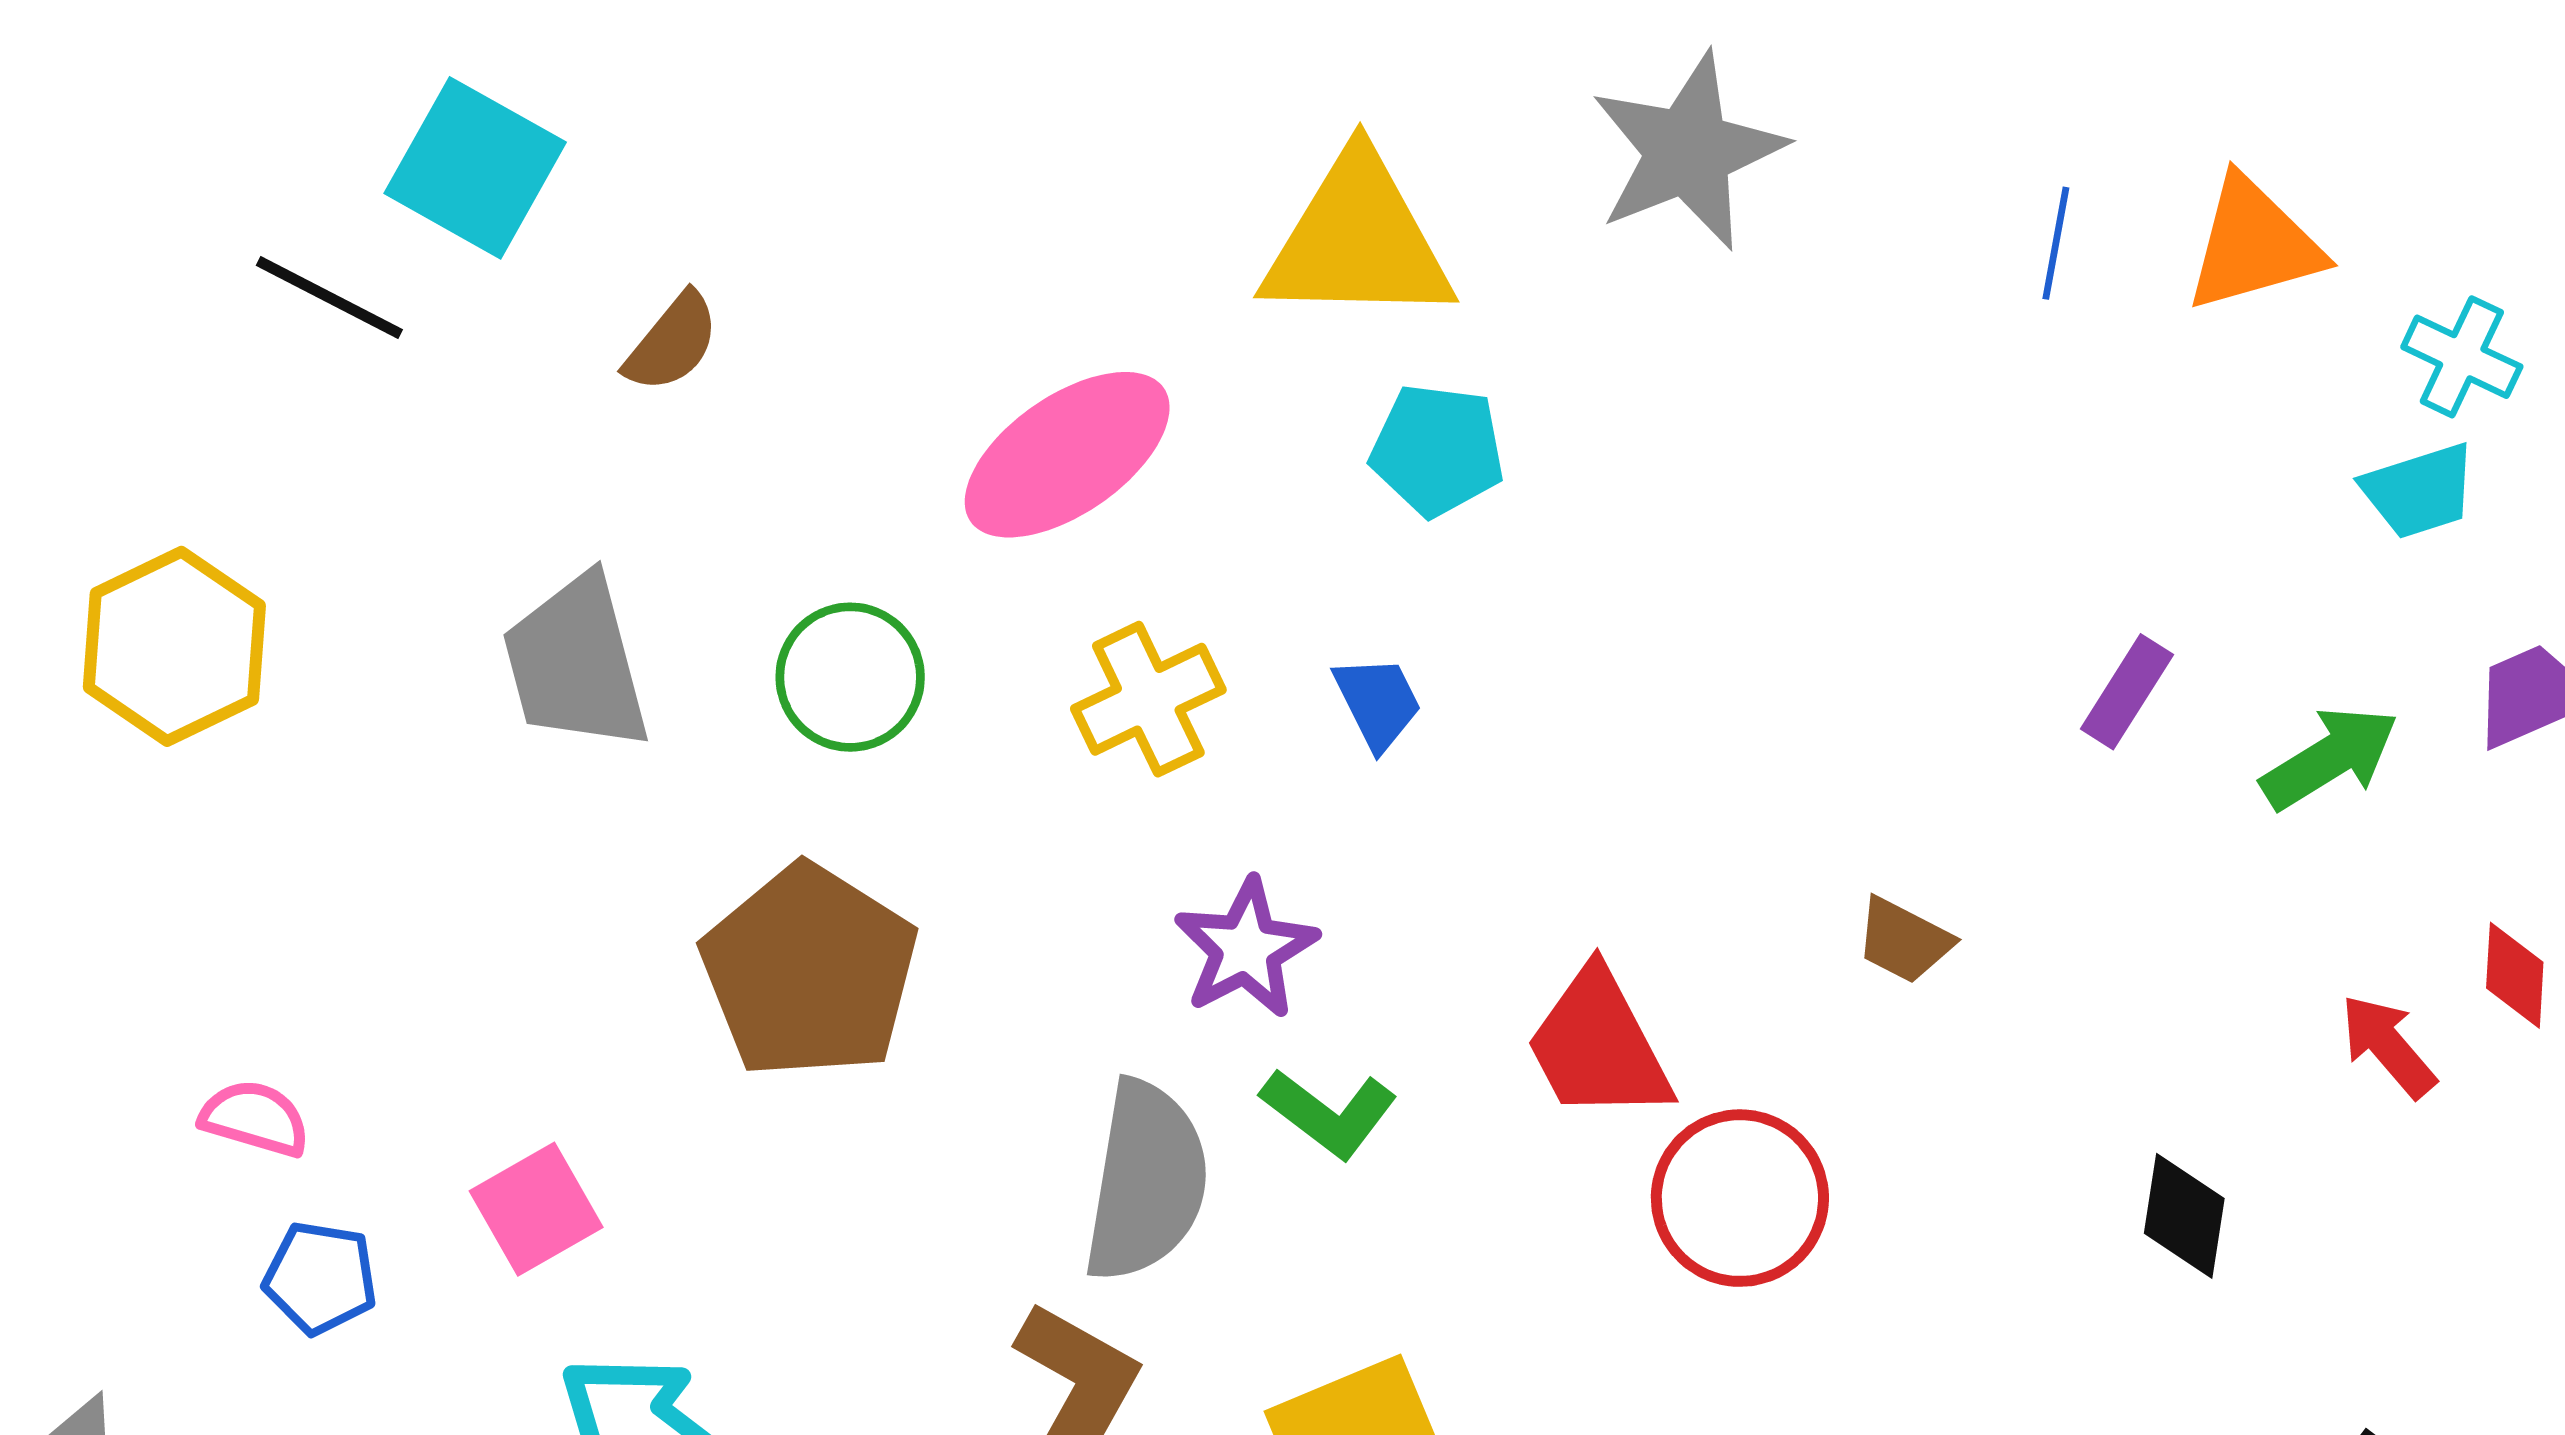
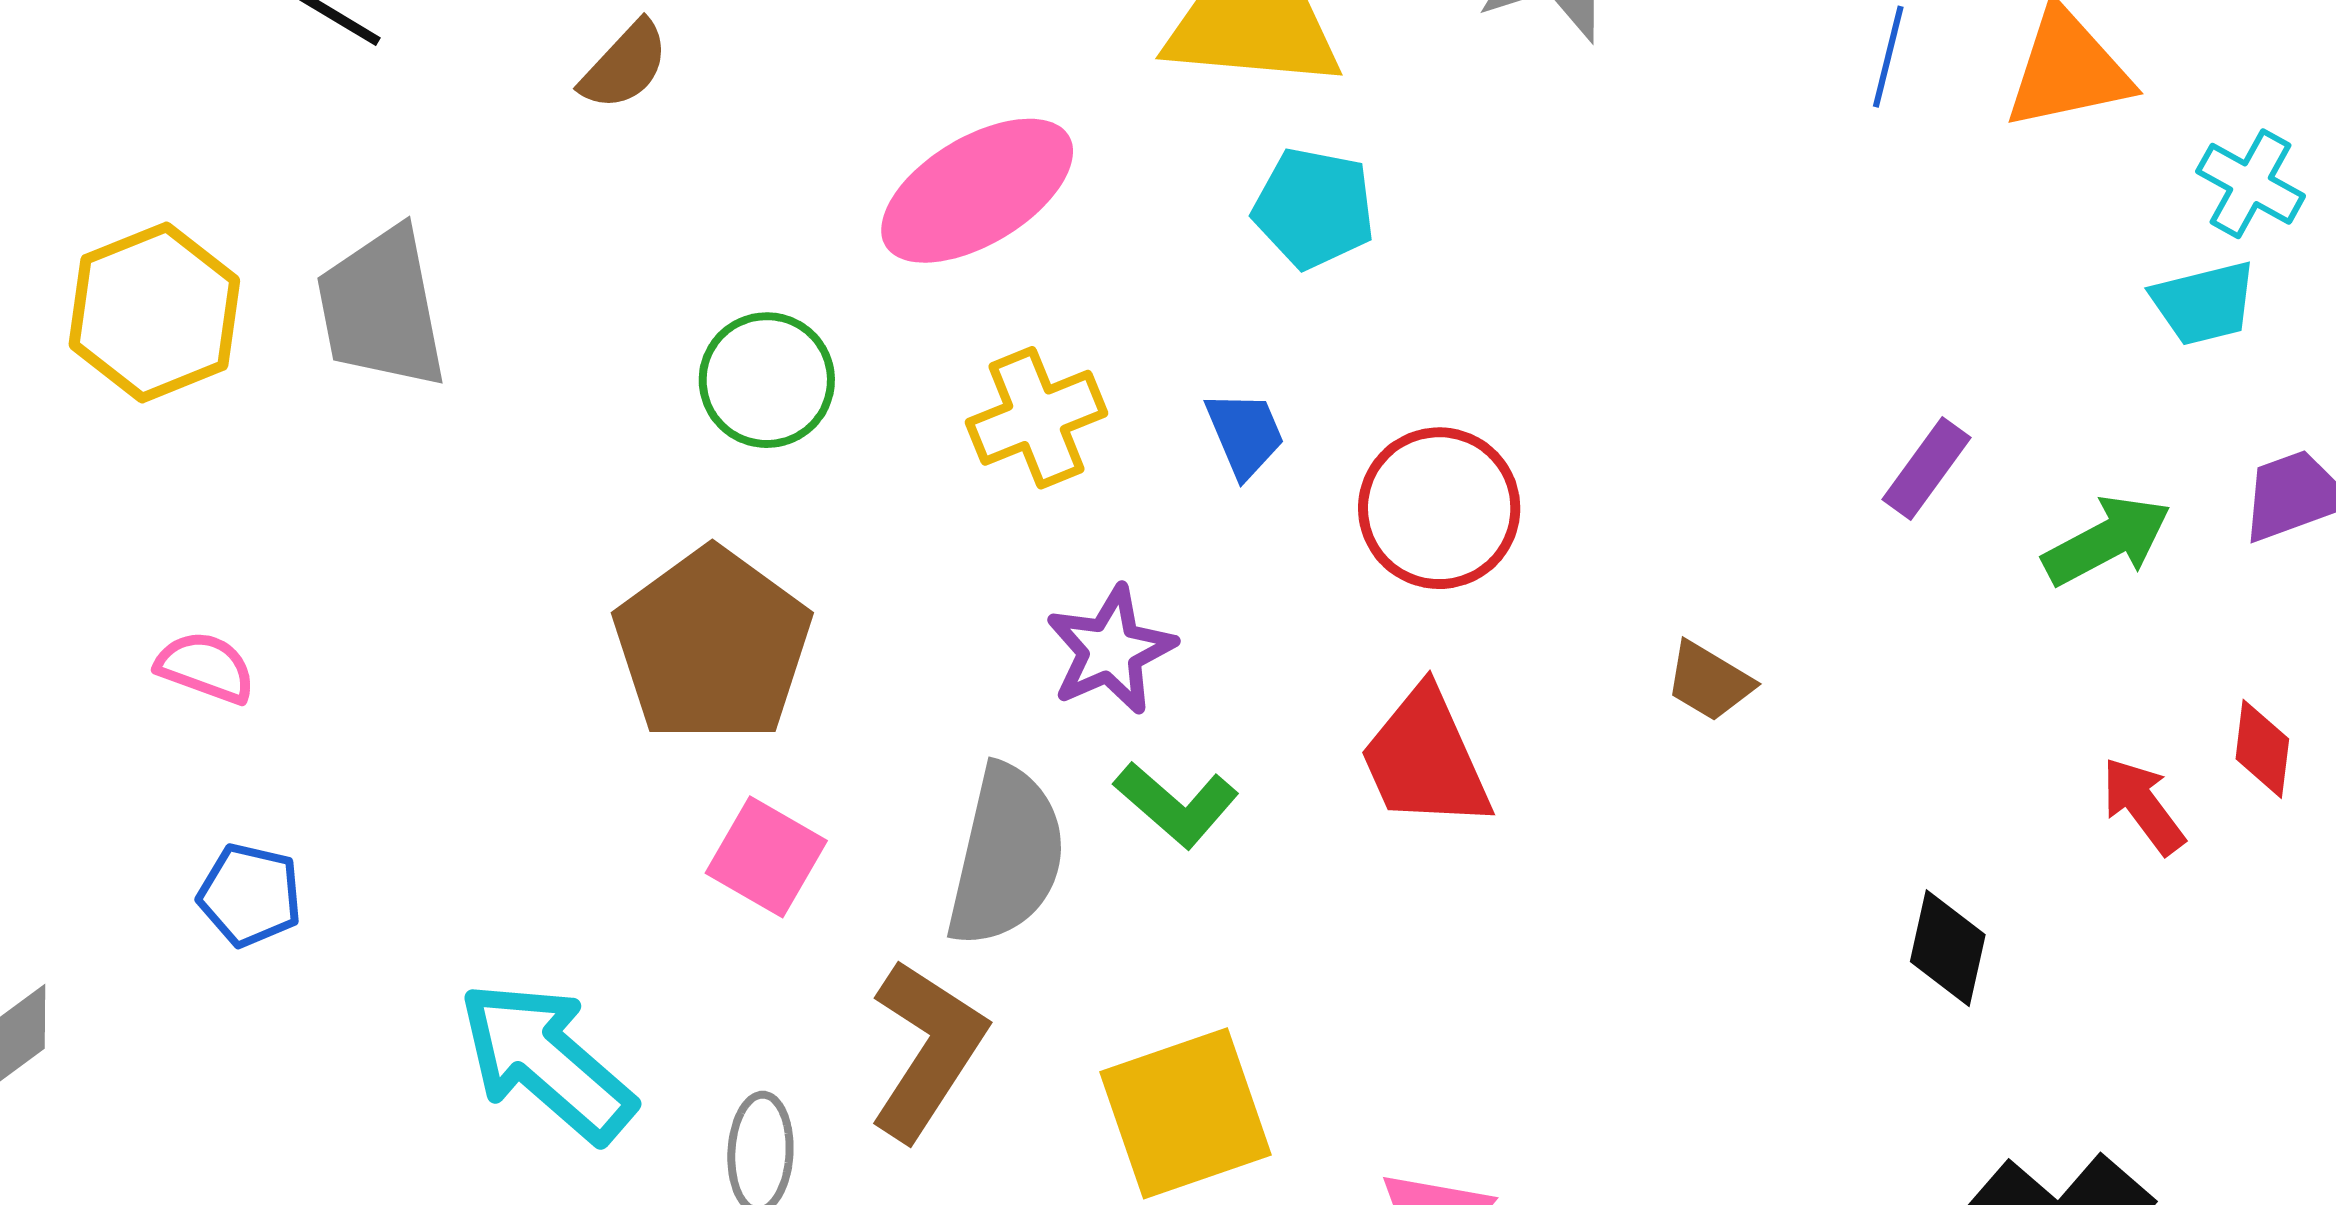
gray trapezoid: (576, 663) -> (382, 308), moved
pink semicircle: (255, 1118) -> (206, 667), moved
red circle: (1740, 1198) -> (1439, 508), moved
pink square: (536, 1209) -> (766, 857), moved, turned -34

